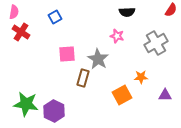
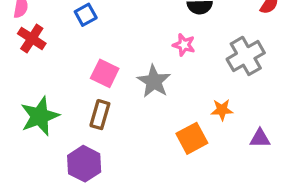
pink square: (67, 54) -> (105, 73), turned 30
brown rectangle: (83, 78) -> (100, 115), moved
green star: (26, 104) -> (40, 116), moved, turned -30

